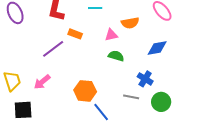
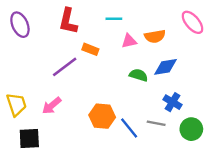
pink triangle: (111, 35) -> (129, 41), moved
blue diamond: (157, 48) -> (165, 67), moved
blue line: (101, 112) -> (129, 128), moved

